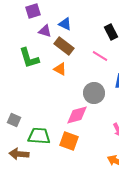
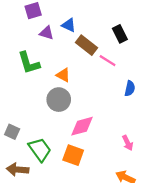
brown rectangle: (64, 46) -> (87, 45), moved
gray circle: (94, 93) -> (59, 100), moved
green trapezoid: (39, 136) -> (40, 150), turned 50

